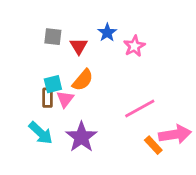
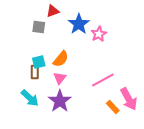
blue star: (107, 33) -> (79, 24), size x1.5
red triangle: (79, 46) -> (53, 11), moved, turned 40
pink triangle: (65, 99) -> (60, 78), moved
pink arrow: (175, 134) -> (129, 99), turned 70

